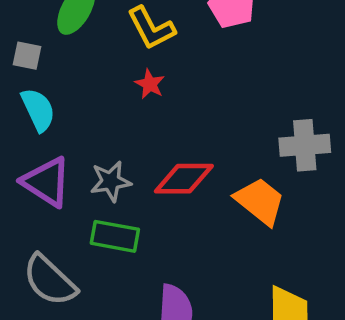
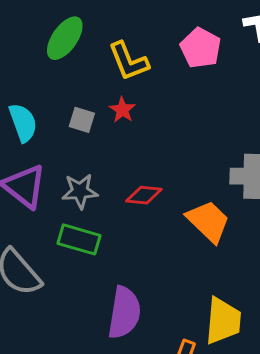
gray square: (27, 56) -> (82, 120), moved
red diamond: (184, 179) -> (144, 195), size x0.7

